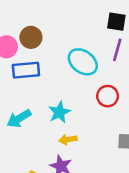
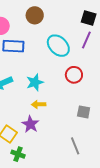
brown circle: (31, 37) -> (35, 15), moved

